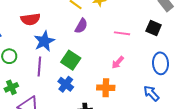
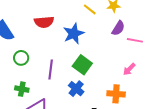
purple semicircle: (81, 26) -> (118, 28), moved
blue star: (44, 41) -> (74, 34), moved
green cross: (11, 87) -> (22, 89), turned 32

